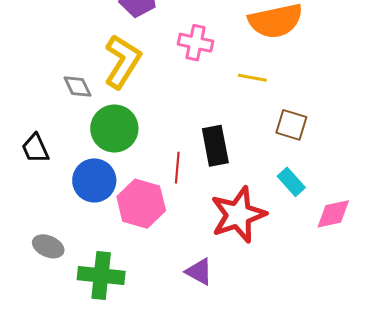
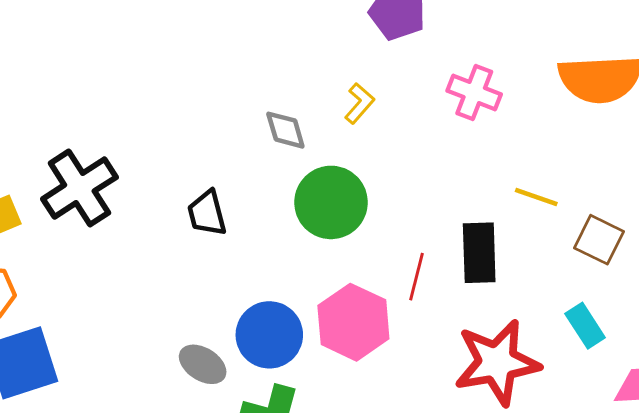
yellow L-shape: (122, 62) -> (359, 103), size x0.5
yellow line: (252, 78) -> (536, 197), moved
blue circle: (94, 180) -> (269, 335), moved

